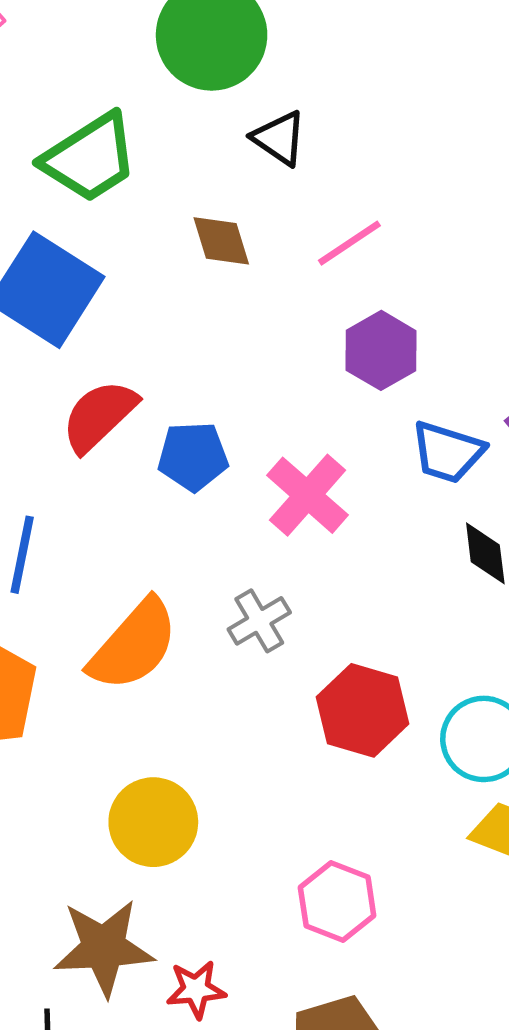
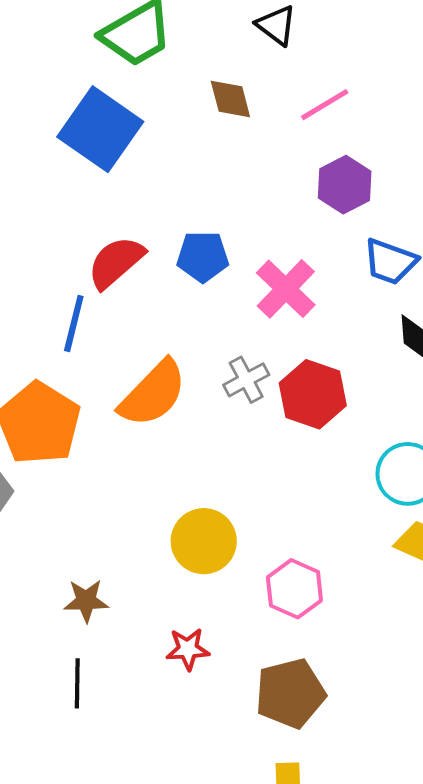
red semicircle: (99, 416) -> (116, 262), moved
red hexagon: (363, 710) -> (313, 394), moved
yellow circle: (153, 822) -> (204, 541), moved
brown star: (104, 948) -> (86, 601), moved, size x0.6

